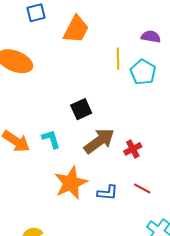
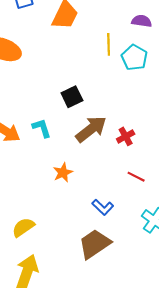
orange star: (71, 183) -> (63, 173), size x0.6
blue L-shape: (107, 193) -> (103, 207), moved, turned 40

